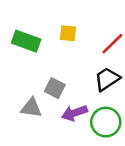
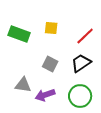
gray square: (55, 88) -> (50, 64), moved
purple arrow: (74, 113) -> (45, 95), moved

